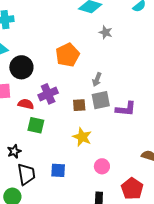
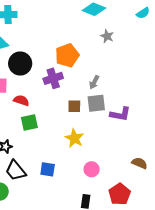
purple cross: (48, 94) -> (53, 78), moved
green square: (36, 125) -> (29, 122), turned -30
black trapezoid: (26, 174) -> (16, 171), turned 145

